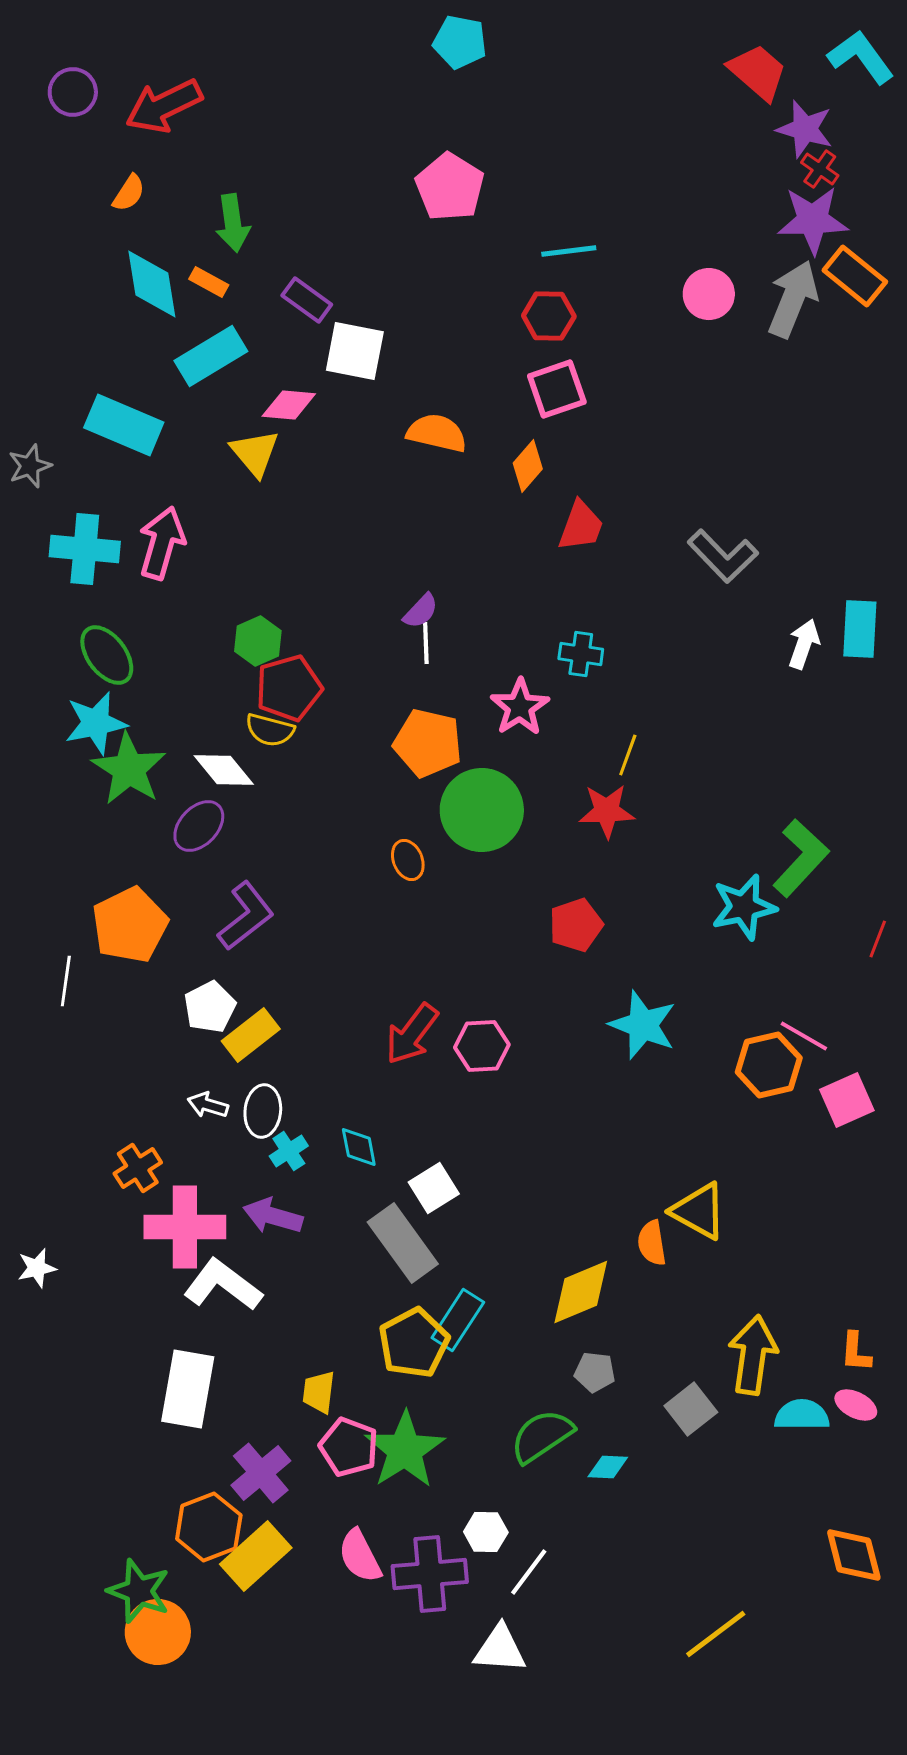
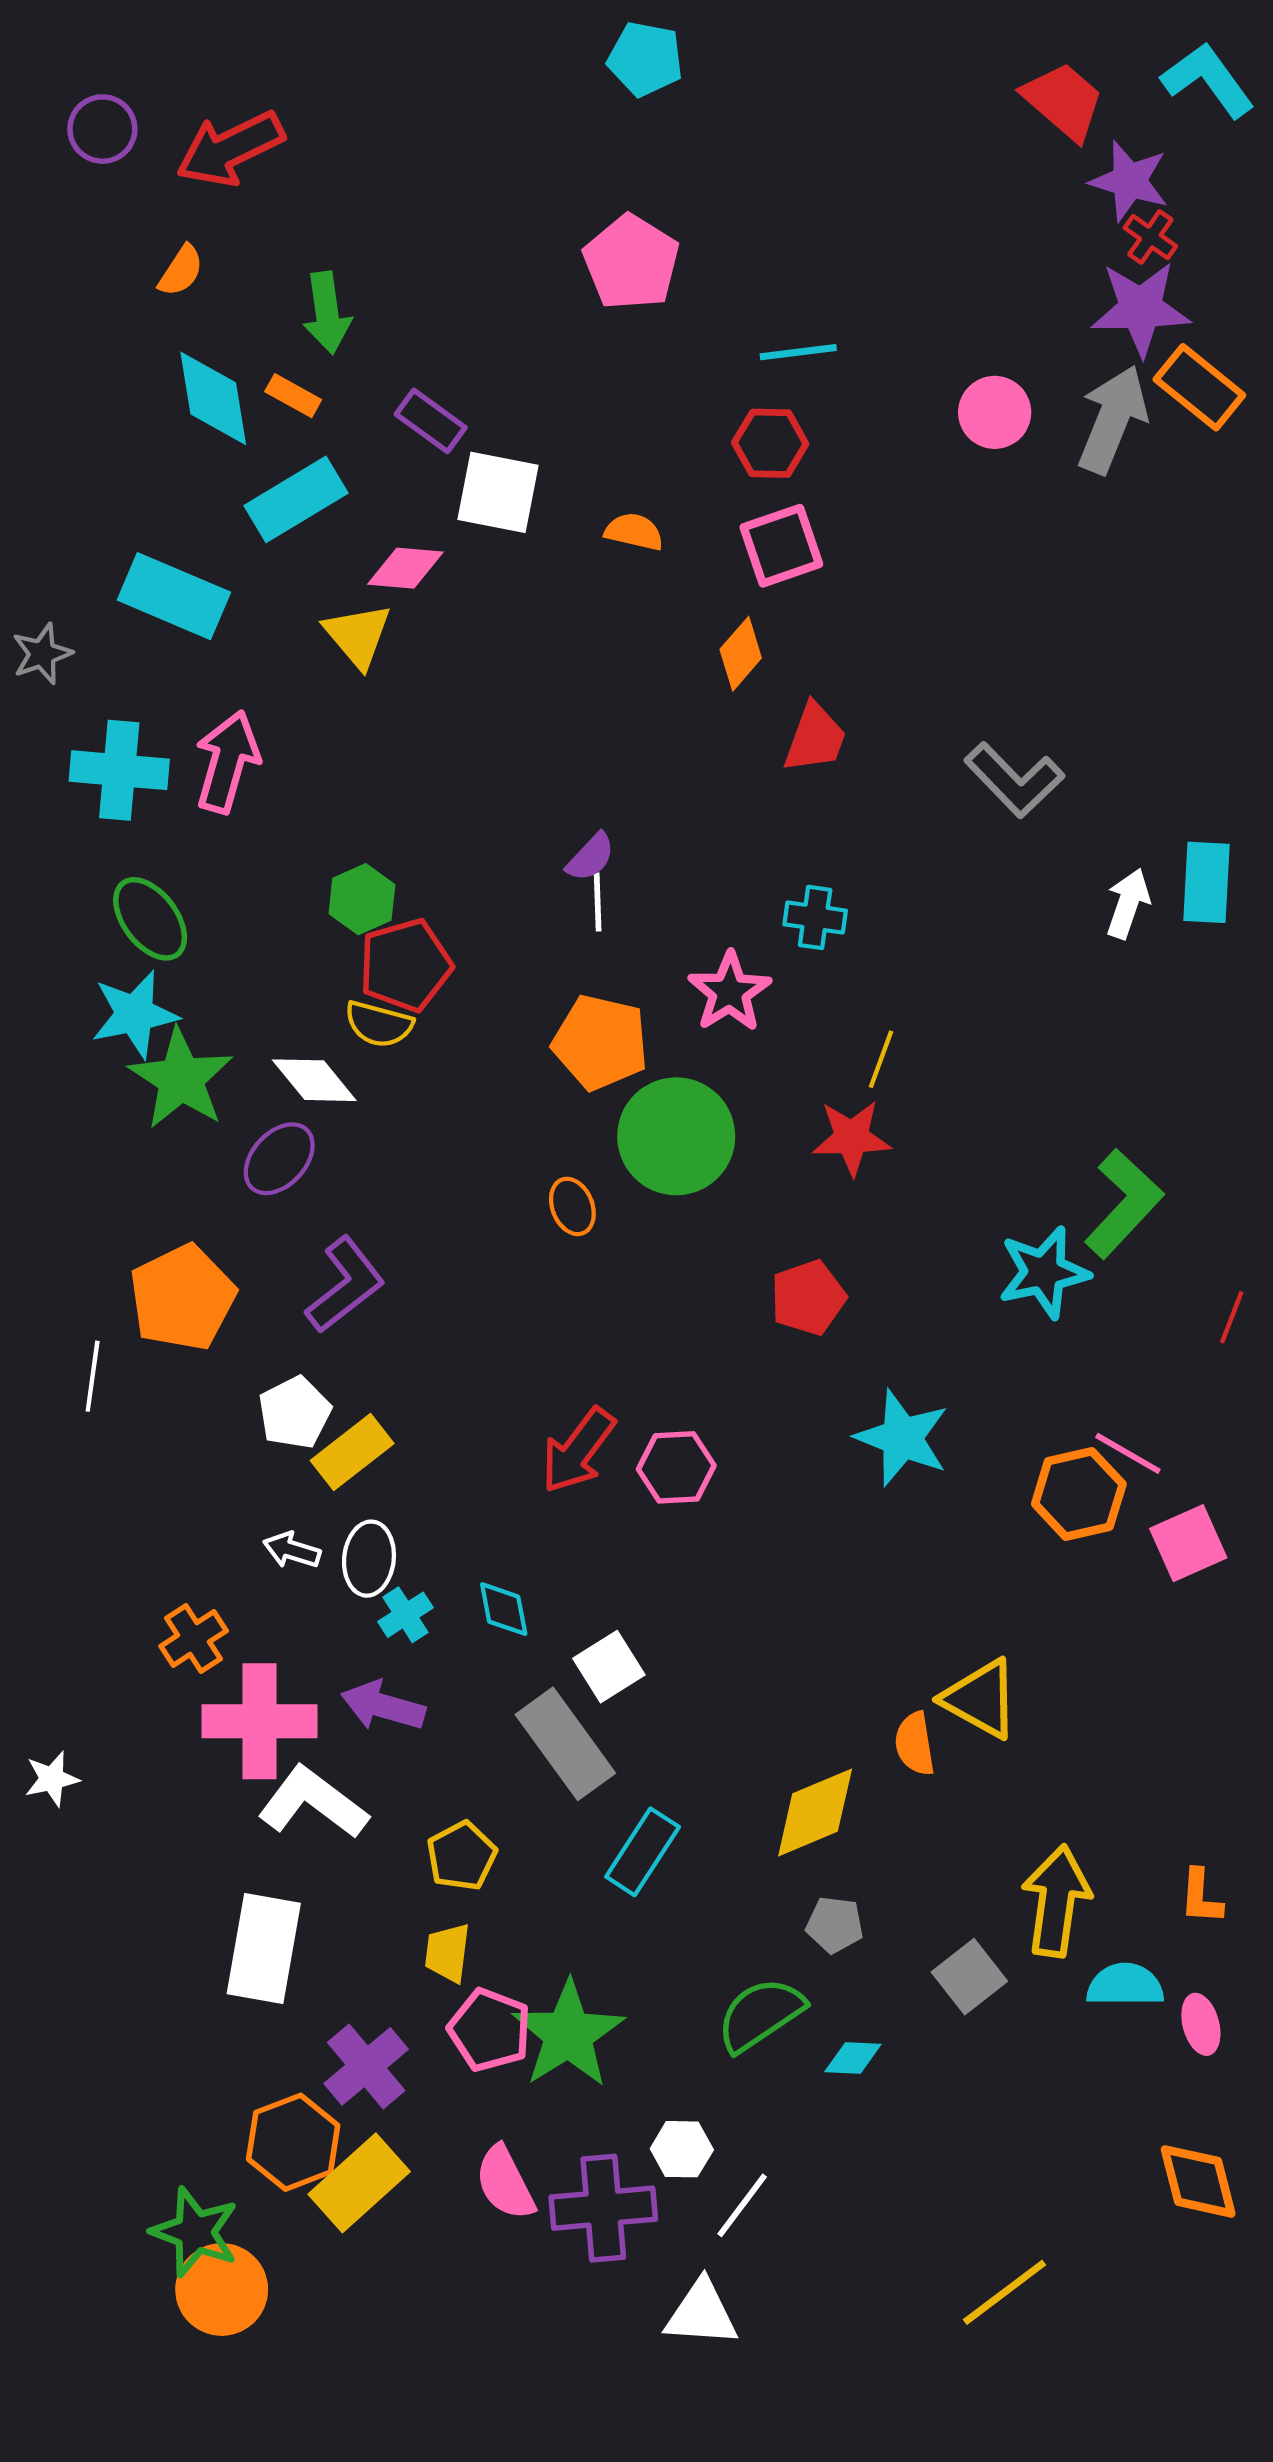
orange semicircle: (437, 433) -> (634, 532), moved, size x0.7
yellow pentagon: (414, 1343) -> (462, 1856), moved, size x0.7
pink ellipse: (856, 1405) -> (1201, 2024), moved, turned 48

